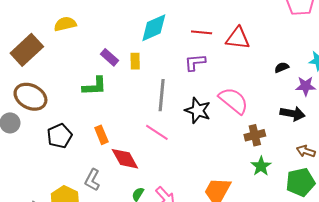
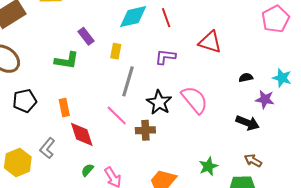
red line: (202, 32) -> (166, 18), moved, turned 54
yellow rectangle: (135, 61) -> (116, 51), moved
brown cross: (255, 135) -> (145, 130), moved

